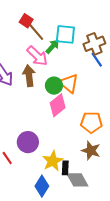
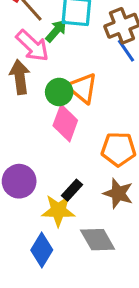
pink diamond: (58, 105) -> (65, 123), turned -30
yellow star: (53, 161) -> (58, 210), turned 30
black rectangle: (65, 168) -> (72, 190), moved, turned 40

